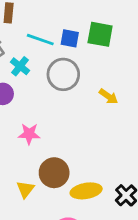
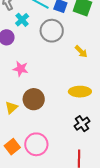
yellow ellipse: (86, 191) -> (80, 92), moved

